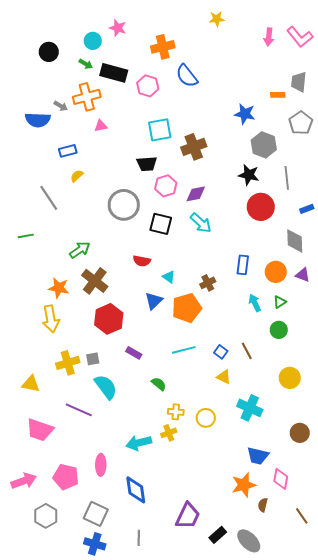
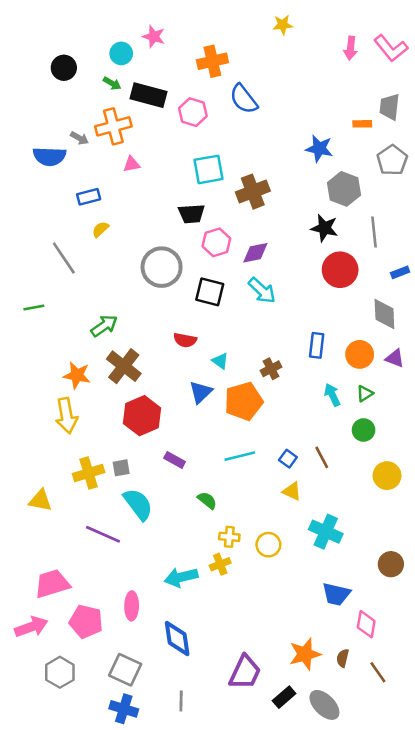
yellow circle: (290, 378) -> (387, 476), moved
pink trapezoid: (40, 430) -> (52, 584), moved, turned 144
orange star: (244, 485) -> (305, 654), moved
brown line: (302, 516) -> (378, 672), moved

